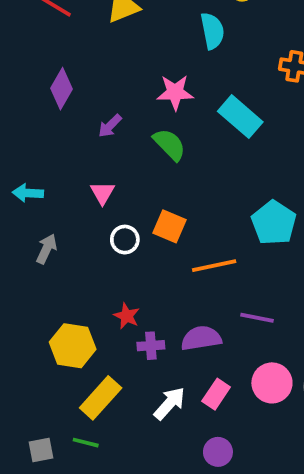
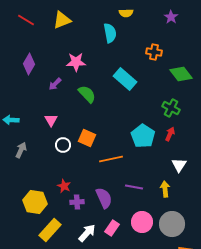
pink star: (175, 92) -> (76, 62), moved
purple semicircle: (201, 338) -> (104, 198), turned 75

